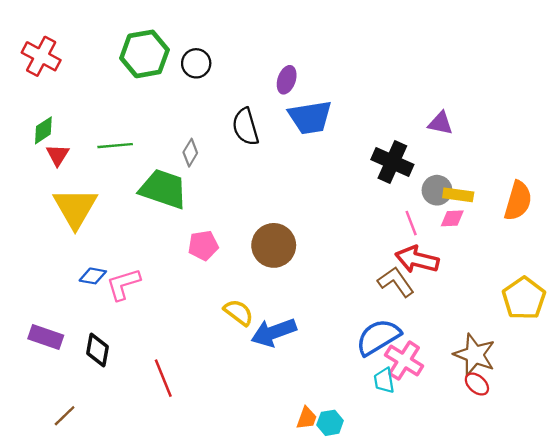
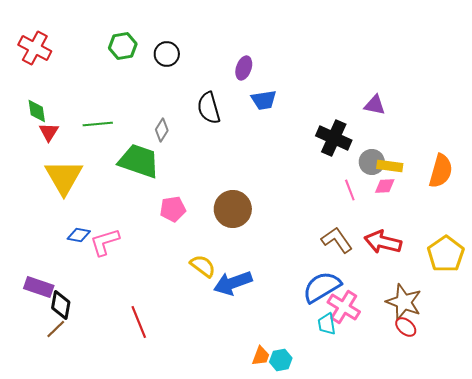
green hexagon: (144, 54) -> (123, 46), size x0.7
blue trapezoid: (310, 117) -> (264, 100), size x0.7
green diamond: (43, 130) -> (37, 111), turned -65
red arrow: (417, 260) -> (383, 242), moved
black diamond: (98, 350) -> (61, 305), moved
brown line: (65, 416) -> (56, 329), moved

